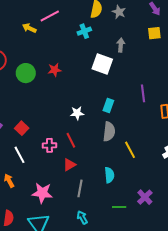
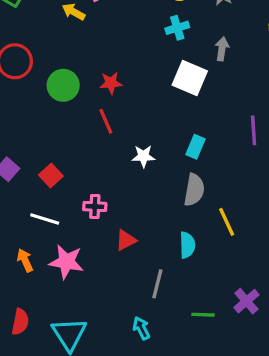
cyan cross: (84, 31) -> (177, 28), moved
red line: (71, 140) -> (106, 121), moved
white line: (19, 155) -> (45, 219), turned -48
cyan semicircle: (109, 175) -> (187, 245), moved
gray line: (80, 188) -> (157, 284), moved
pink star: (42, 193) -> (66, 262), moved

